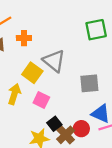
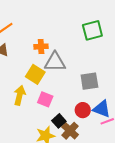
orange cross: (24, 38) -> (41, 47), moved
gray triangle: (54, 61) -> (55, 62), turned -35
red circle: (81, 129) -> (83, 110), moved

